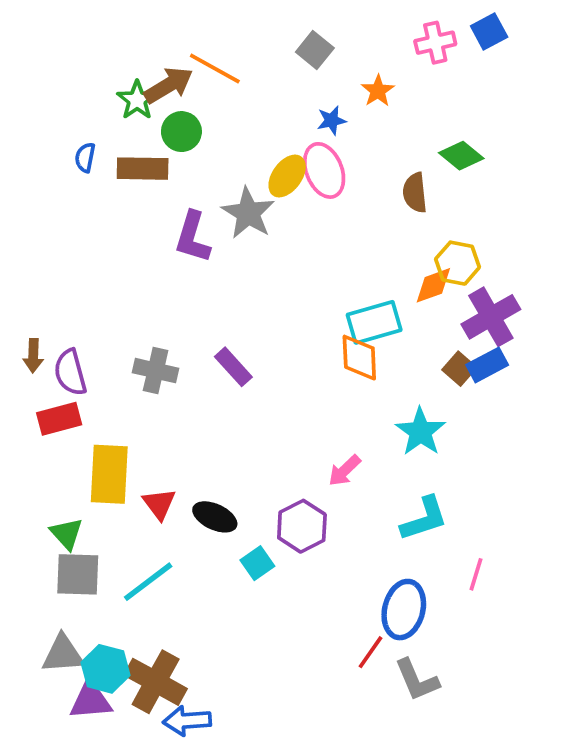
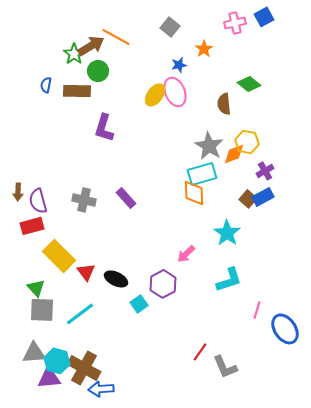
gray star: (248, 213) -> (209, 146), moved
purple cross: (491, 317) -> (265, 171), size x0.6
yellow rectangle: (109, 474) -> (59, 256), turned -48
blue ellipse: (404, 610) -> (285, 329), moved, turned -48

